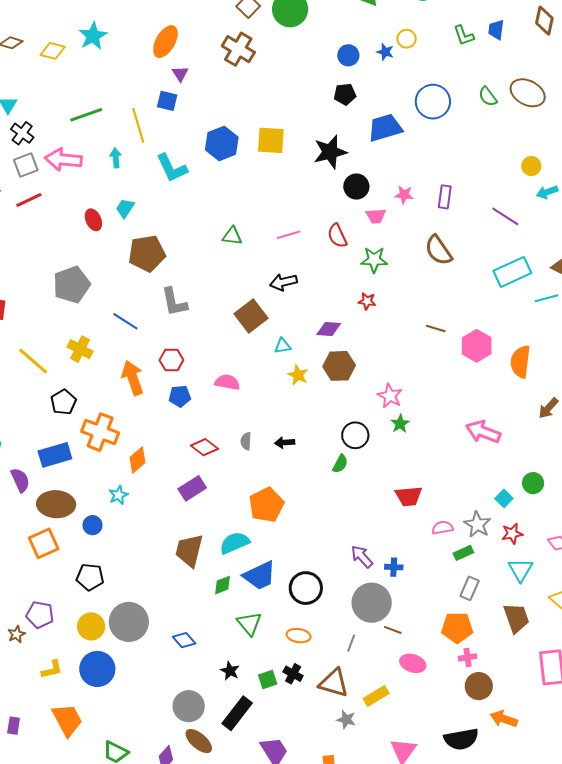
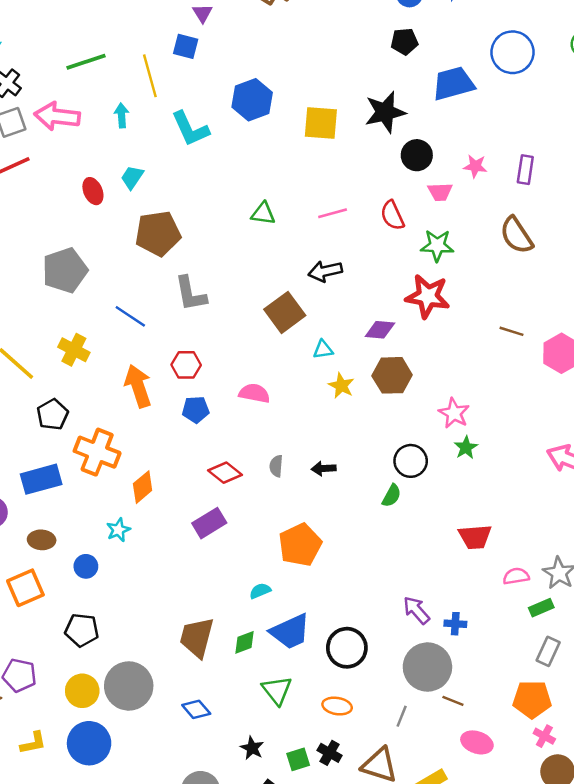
yellow square: (271, 140) -> (321, 123), moved
red star: (367, 301) -> (428, 296), size x2.0
brown ellipse: (56, 504) -> (42, 540), size x0.6
cyan semicircle: (235, 543) -> (260, 591), size x0.6
brown trapezoid: (189, 550) -> (197, 637), moved
pink cross: (468, 657) -> (544, 736), turned 36

